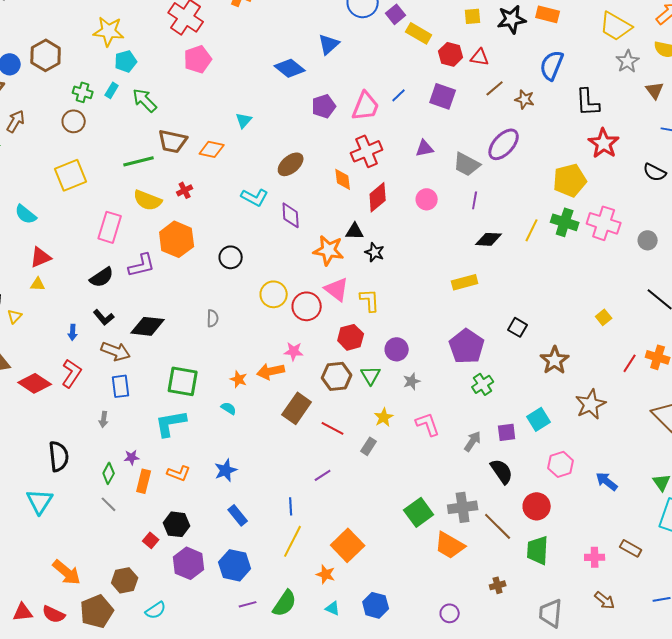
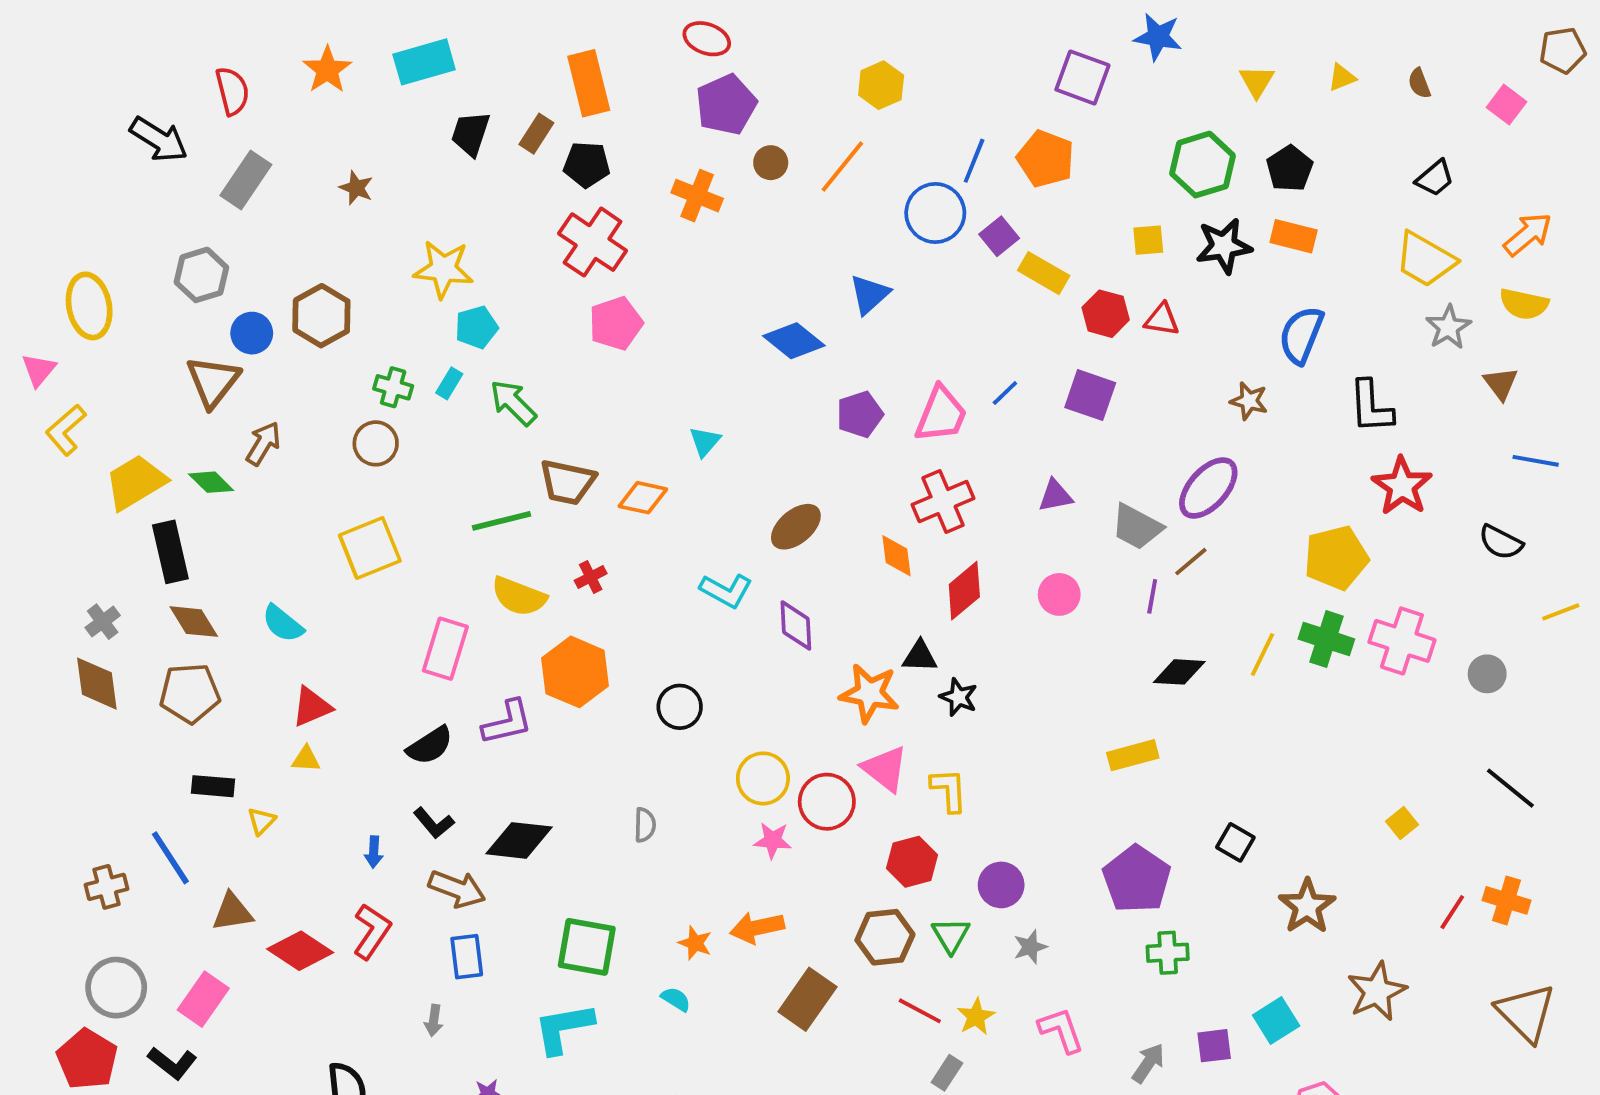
brown line: (495, 88) -> (1191, 562), moved
pink star: (294, 351) -> (773, 840), moved
green cross: (483, 384) -> (1168, 953), turned 30
red line: (333, 428) -> (920, 1011), moved

